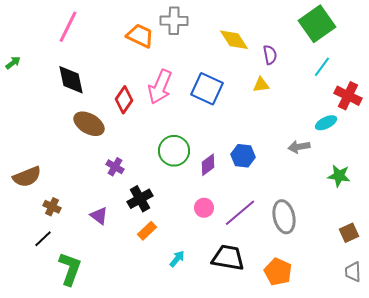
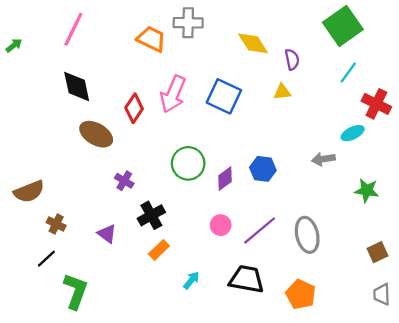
green arrow: (13, 63) -> (14, 45), moved

